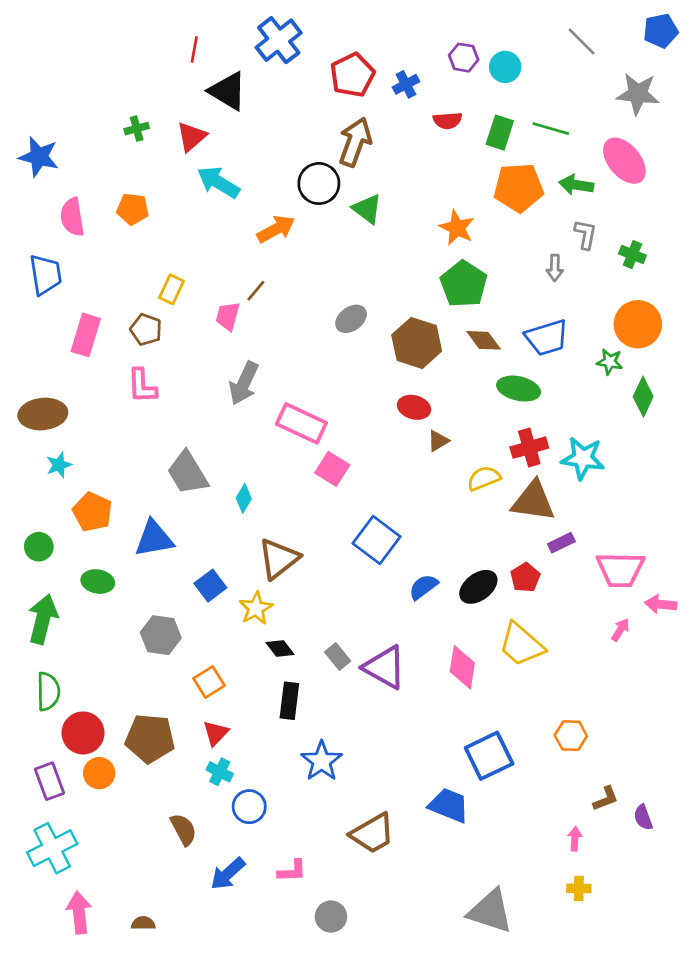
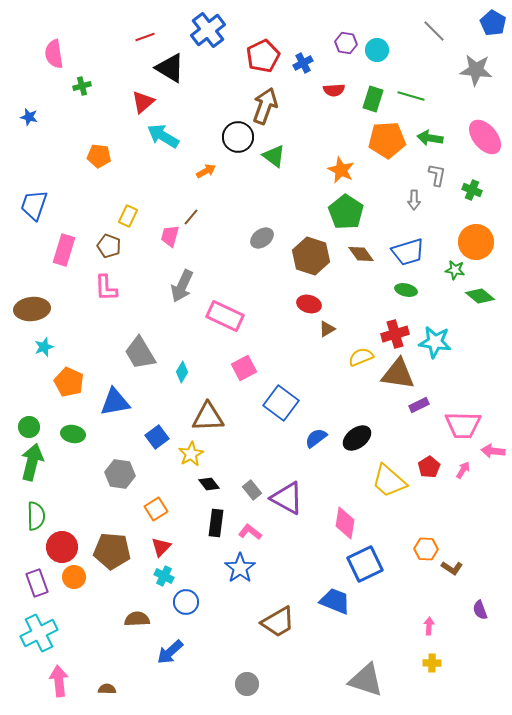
blue pentagon: (661, 31) -> (493, 23), turned -30
red line: (194, 49) -> (145, 37), turned 60
green cross: (137, 129) -> (82, 86), moved
blue star: (39, 157) -> (29, 117), size x0.6
pink ellipse: (624, 161) -> (485, 137), moved
pink semicircle: (72, 217) -> (54, 54), moved
orange arrow: (276, 229) -> (206, 171), size x0.7
blue trapezoid: (45, 275) -> (34, 205), turned -152
green ellipse: (519, 389) -> (406, 290), moved, size x0.7
green diamond: (643, 397) -> (480, 296), turned -76
pink square: (332, 469) -> (244, 368), moved, turned 30
green circle: (39, 547) -> (29, 427), moved
brown triangle: (279, 559) -> (208, 417), turned 36
red pentagon: (525, 577) -> (429, 467), moved
pink diamond: (462, 667) -> (345, 523), moved
brown L-shape: (606, 799) -> (452, 568), moved, turned 55
brown semicircle: (184, 829) -> (137, 619), turned -65
pink L-shape: (292, 871) -> (250, 532), moved, turned -140

